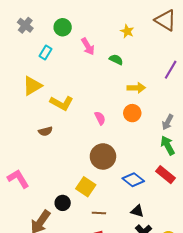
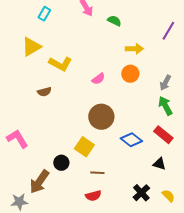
pink semicircle: (100, 118) -> (98, 79), turned 80
black triangle: (137, 211) -> (159, 164), moved

